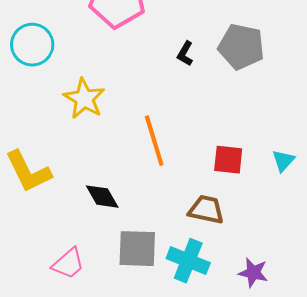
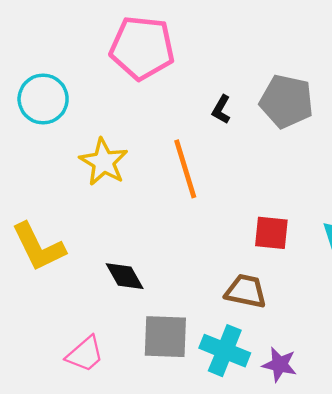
orange line: (154, 141) -> (185, 169), moved
purple star: (253, 273) -> (280, 365), moved

